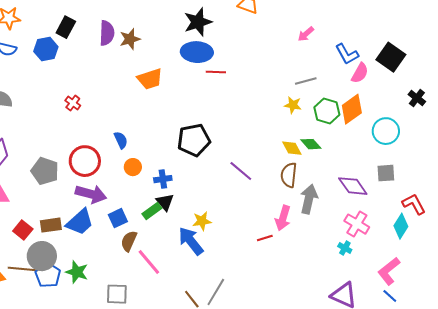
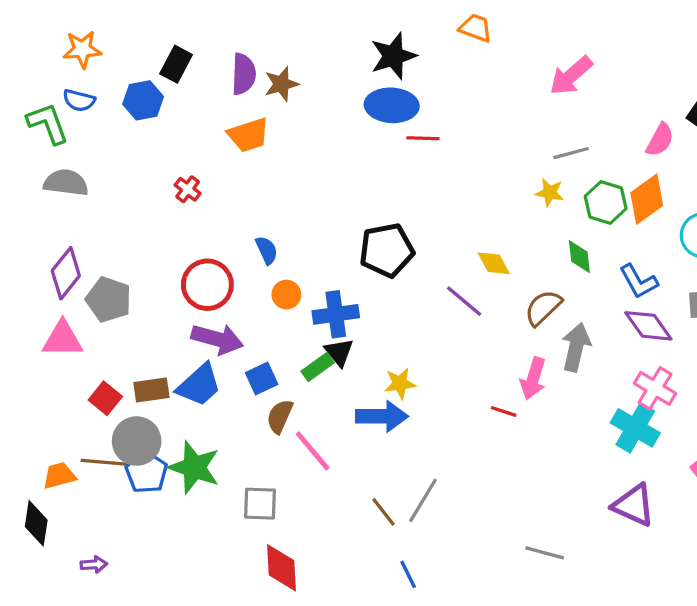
pink arrow: (306, 34) -> (571, 76), size x1.6
blue L-shape: (347, 54) -> (639, 281), moved
orange trapezoid: (150, 79) -> (249, 135), moved
green diamond: (311, 144) -> (579, 257), turned 35
yellow diamond: (292, 148) -> (494, 263), moved
gray pentagon: (45, 171) -> (109, 300), moved
brown semicircle: (289, 175) -> (543, 308), turned 40
blue cross: (163, 179) -> (336, 314), size x1.5
red line: (265, 238) -> (504, 411), turned 35
blue arrow: (191, 241) -> (382, 416), turned 128
cyan cross: (345, 248) -> (635, 428), size x2.0
green star: (77, 272) -> (194, 467), size x1.4

